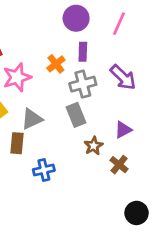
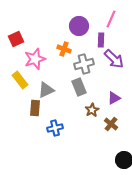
purple circle: (76, 18) -> (79, 26), moved
purple rectangle: (83, 52) -> (101, 40), moved
orange cross: (56, 64) -> (64, 49), turned -32

